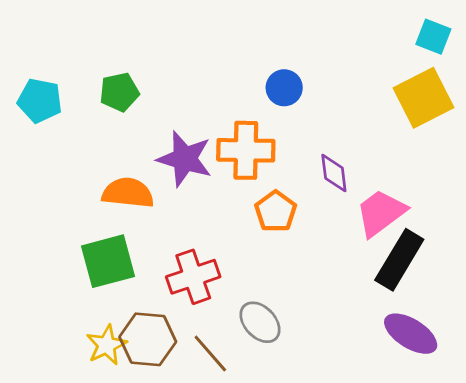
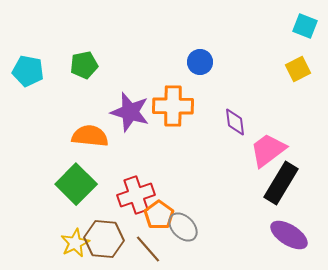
yellow square: (423, 98) -> (298, 69), size x0.6
orange pentagon: (276, 211) -> (159, 215), moved
green square: (108, 261) -> (76, 184), turned -30

